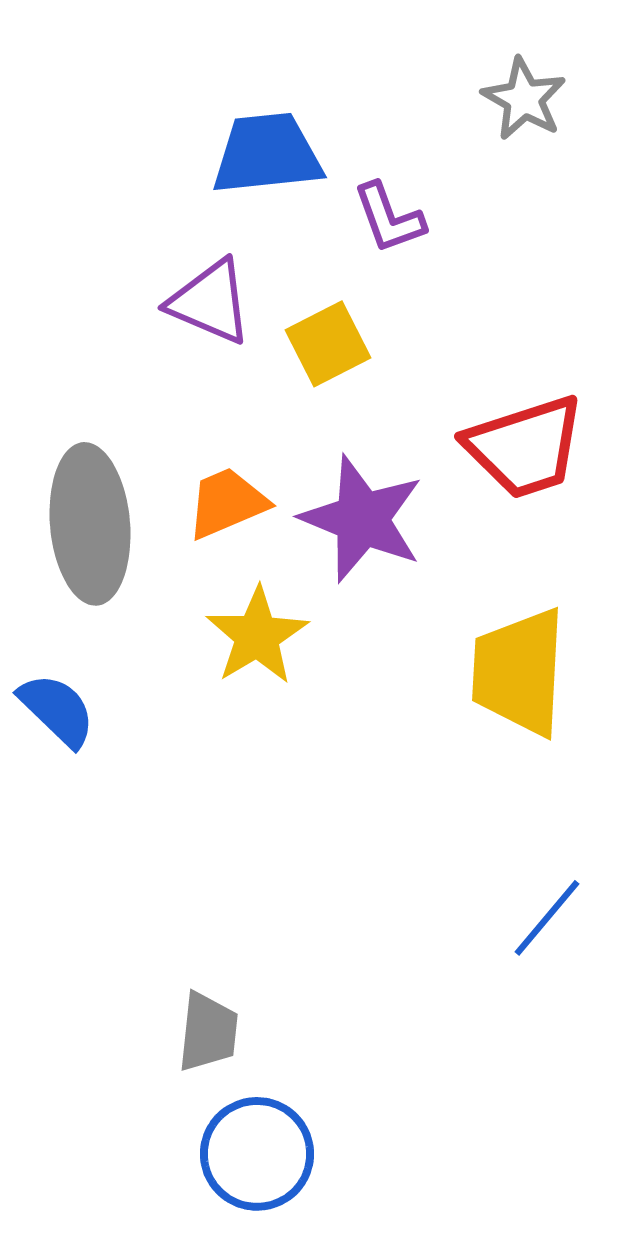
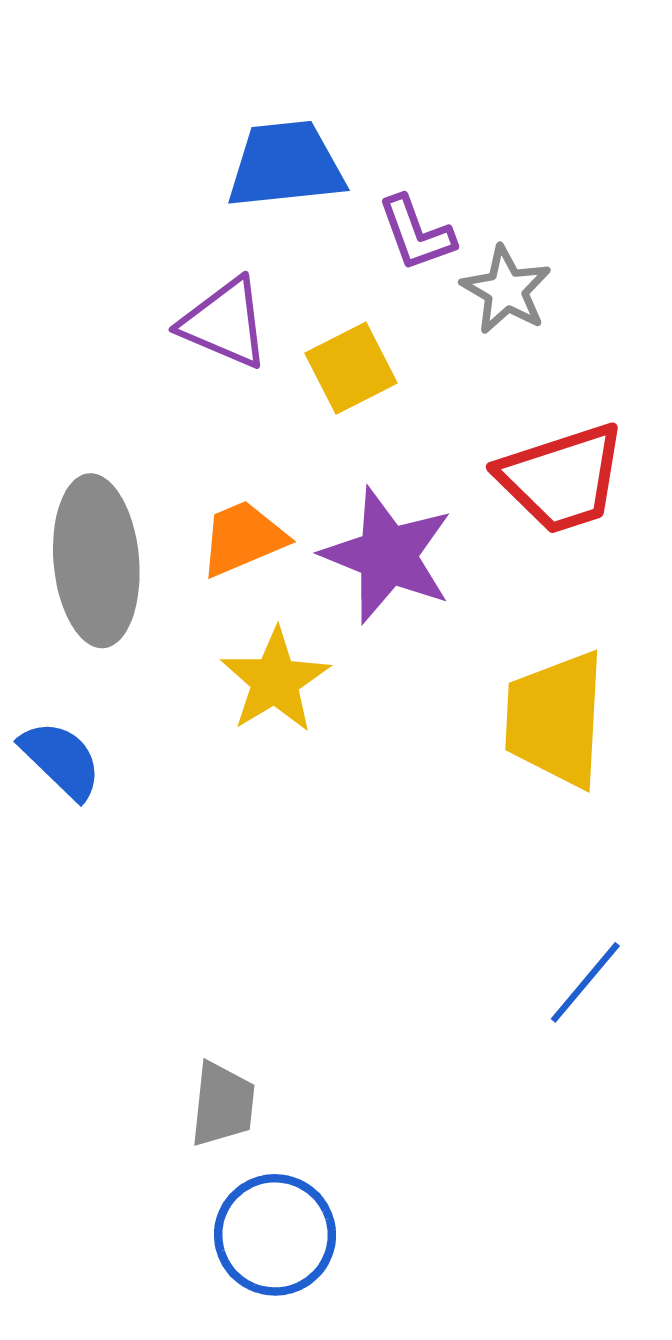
gray star: (524, 99) -> (506, 290), moved

